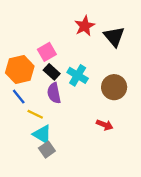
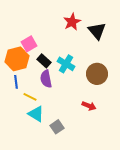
pink square: (47, 52) -> (29, 44), moved
blue line: (19, 97) -> (16, 82), turned 32
gray square: (47, 150) -> (57, 127), moved

